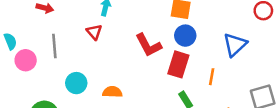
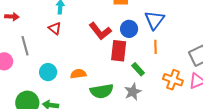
blue circle: (185, 36) -> (129, 29), moved
blue triangle: (235, 45) -> (154, 20), moved
red rectangle: (178, 64) -> (119, 51), moved

